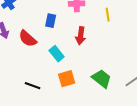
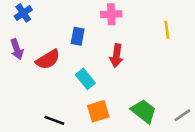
yellow line: (108, 15) -> (167, 30), moved
red semicircle: (28, 39) -> (48, 60), turned -72

